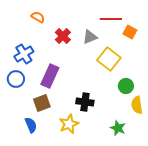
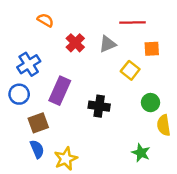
orange square: (130, 32) -> (152, 49), moved, turned -32
yellow square: (109, 59) -> (130, 70), size x0.7
black cross: (85, 102) -> (99, 106), moved
brown square: (42, 103) -> (38, 123), moved
yellow star: (69, 124) -> (66, 159), moved

